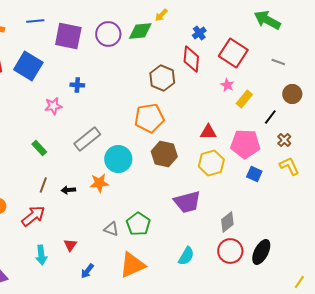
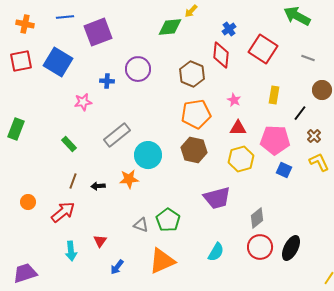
purple circle: (108, 34) -> (138, 69), moved
purple square: (68, 36) -> (98, 32), turned -32
pink star: (227, 85) -> (234, 100), moved
yellow rectangle: (244, 99) -> (274, 95), turned -30
orange pentagon: (149, 118) -> (196, 114), moved

